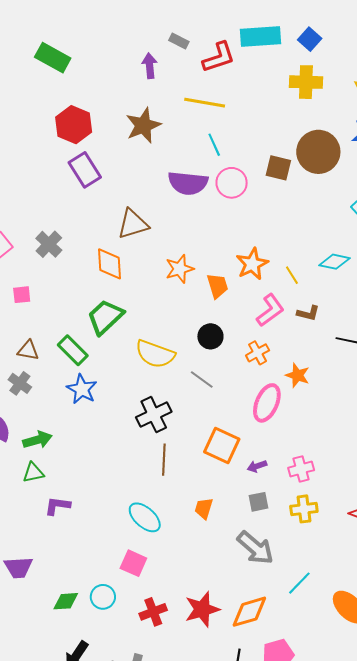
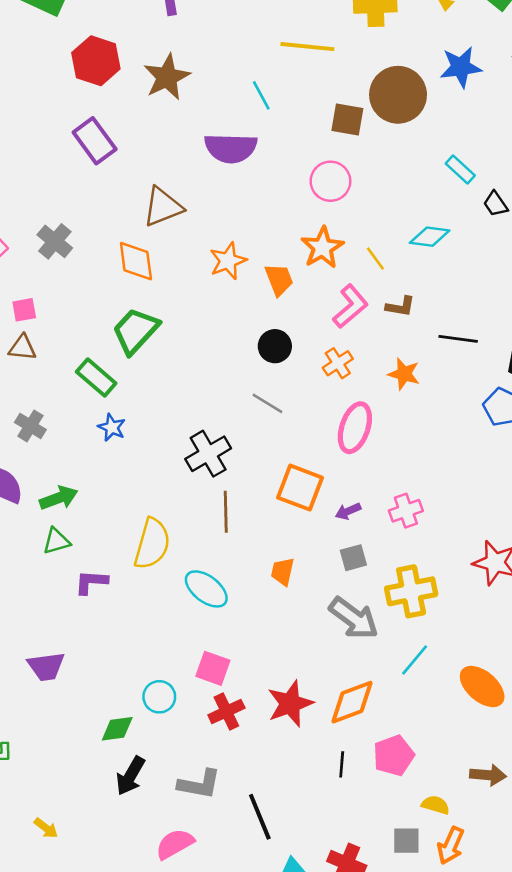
yellow line: (205, 103) -> (307, 47), moved
red hexagon: (74, 125) -> (96, 61), moved
pink circle: (232, 183) -> (330, 181), moved
brown triangle: (28, 350) -> (22, 348), moved
yellow semicircle: (155, 354) -> (152, 544), moved, turned -90
orange star: (298, 375) -> (404, 374), moved
blue star: (82, 389) -> (112, 427), size x0.7
yellow cross: (304, 509) -> (411, 591), moved, size x1.4
pink square: (133, 563) -> (213, 668), moved
green diamond: (66, 601) -> (117, 729), moved

